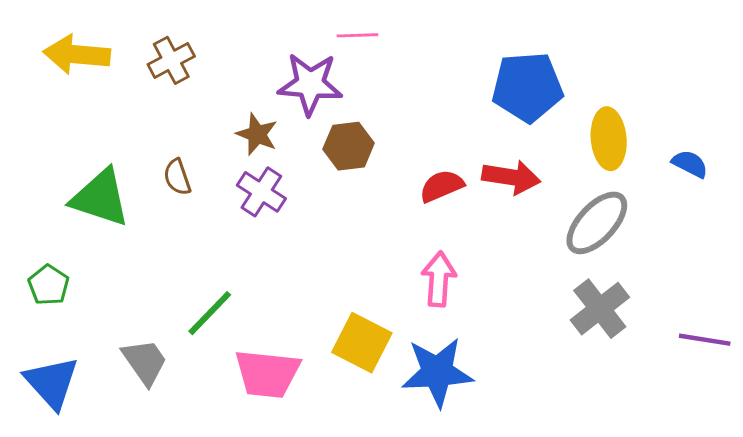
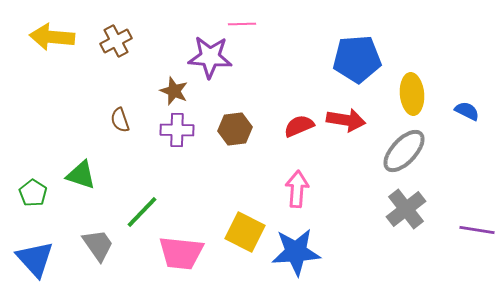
brown hexagon: (349, 146) -> (235, 129), moved
purple cross: (261, 192) -> (177, 130), turned -32
green triangle: (100, 198) -> (81, 175), moved, size x0.7

